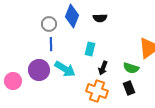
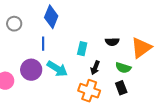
blue diamond: (72, 16) -> (51, 17), moved
black semicircle: (100, 18) -> (112, 42), moved
gray circle: (49, 24) -> (14, 24), moved

